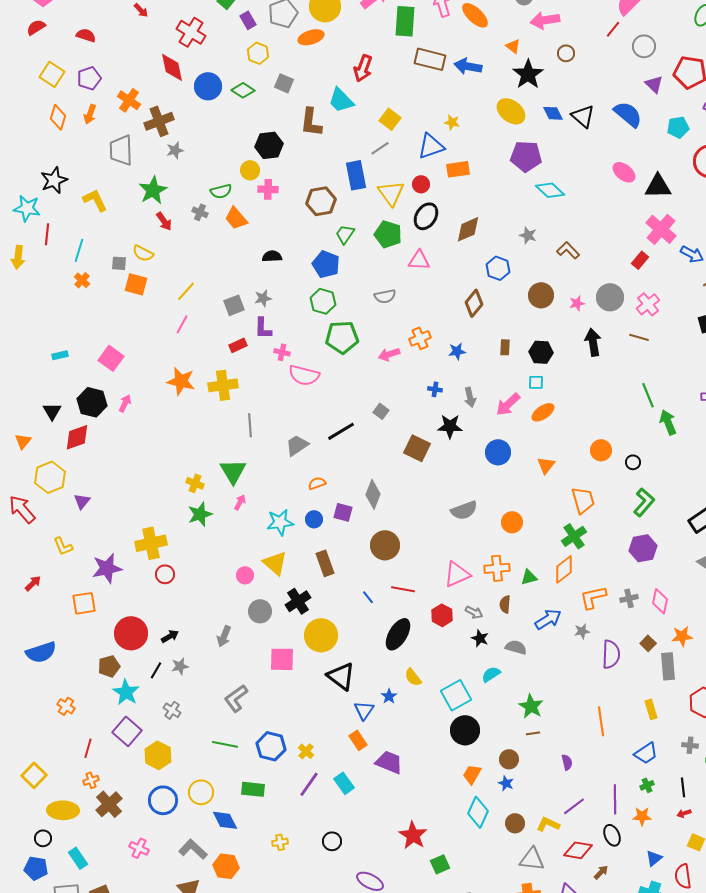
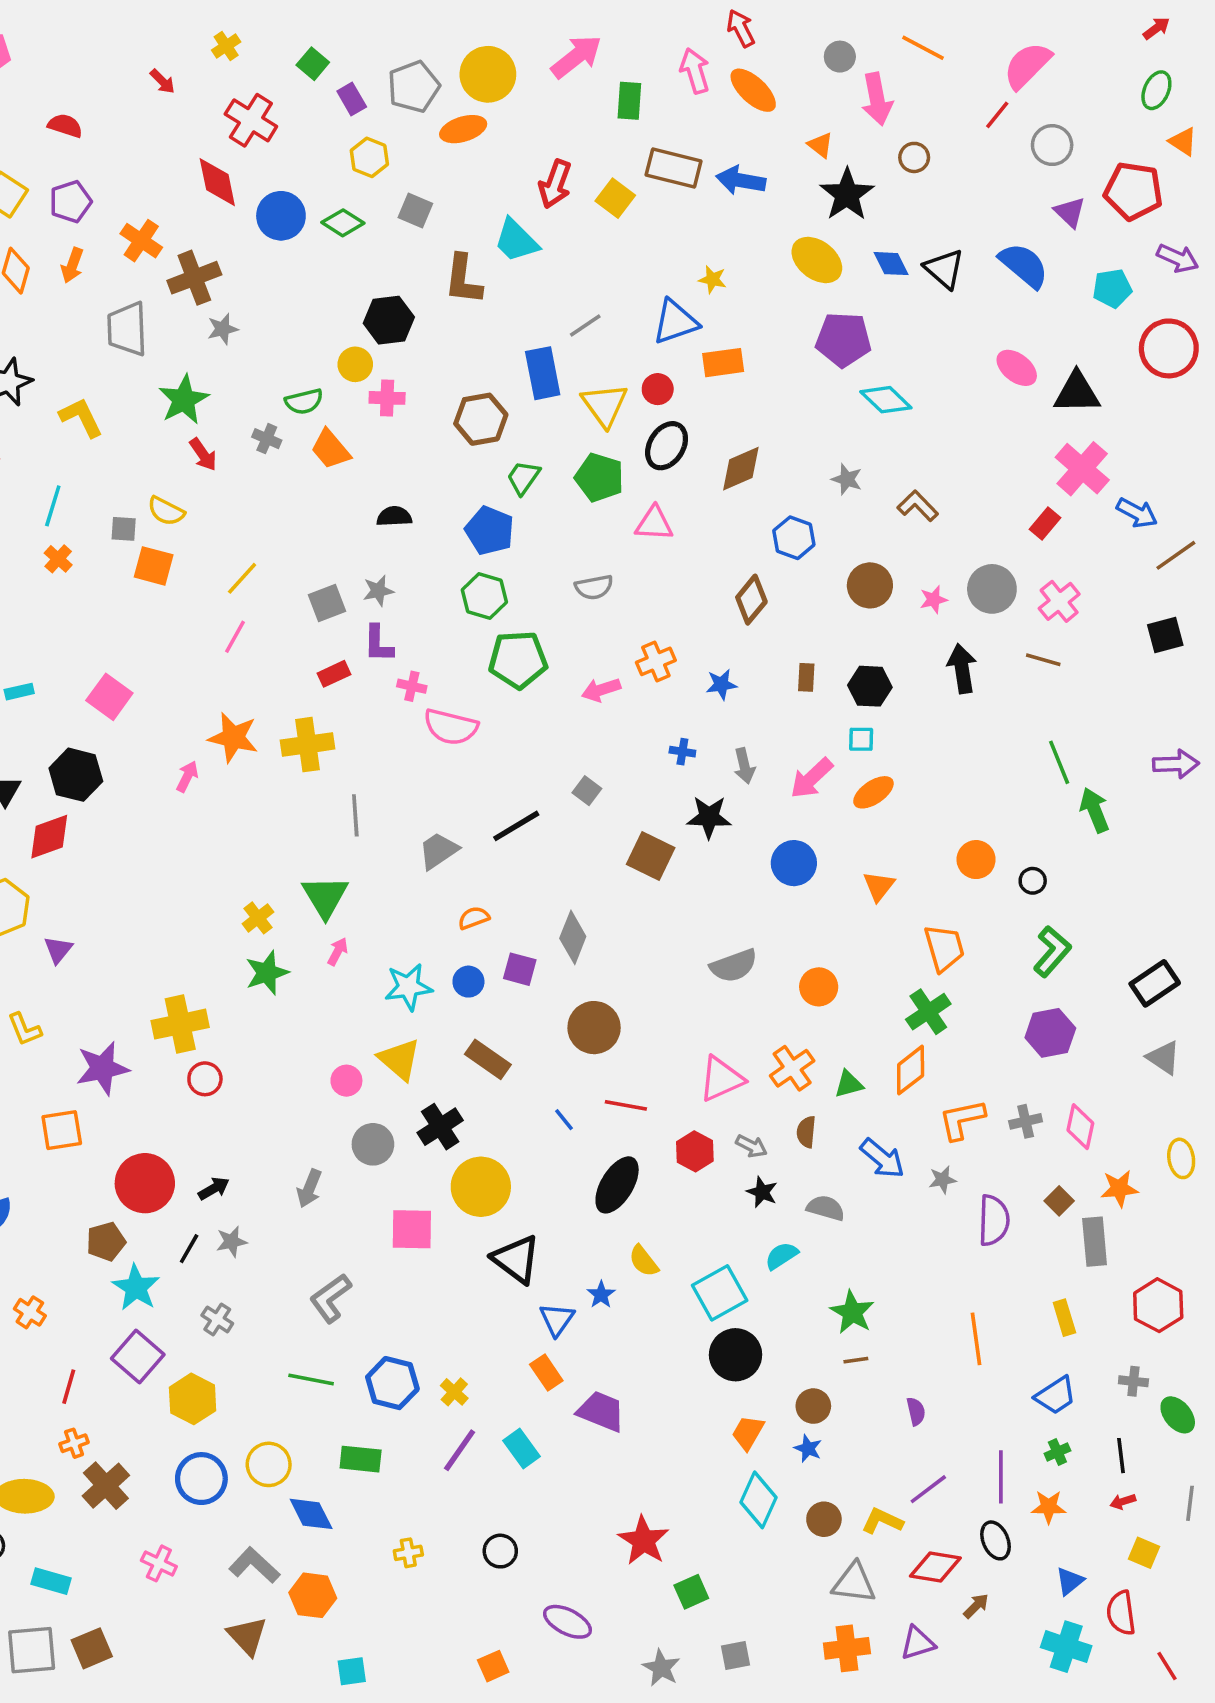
pink arrow: (545, 20) -> (877, 99), turned -92
green rectangle: (405, 21) -> (629, 101), size x0.7
yellow square: (390, 119) -> (615, 198), moved
pink arrow: (125, 403) -> (187, 776), moved
yellow cross: (195, 483) -> (258, 918), turned 30
brown rectangle: (325, 563) -> (488, 1059), turned -35
orange cross: (497, 568) -> (792, 1068), turned -30
blue arrow: (548, 619) -> (882, 1158), turned 72
cyan rectangle: (78, 858) -> (51, 1581), turned -40

